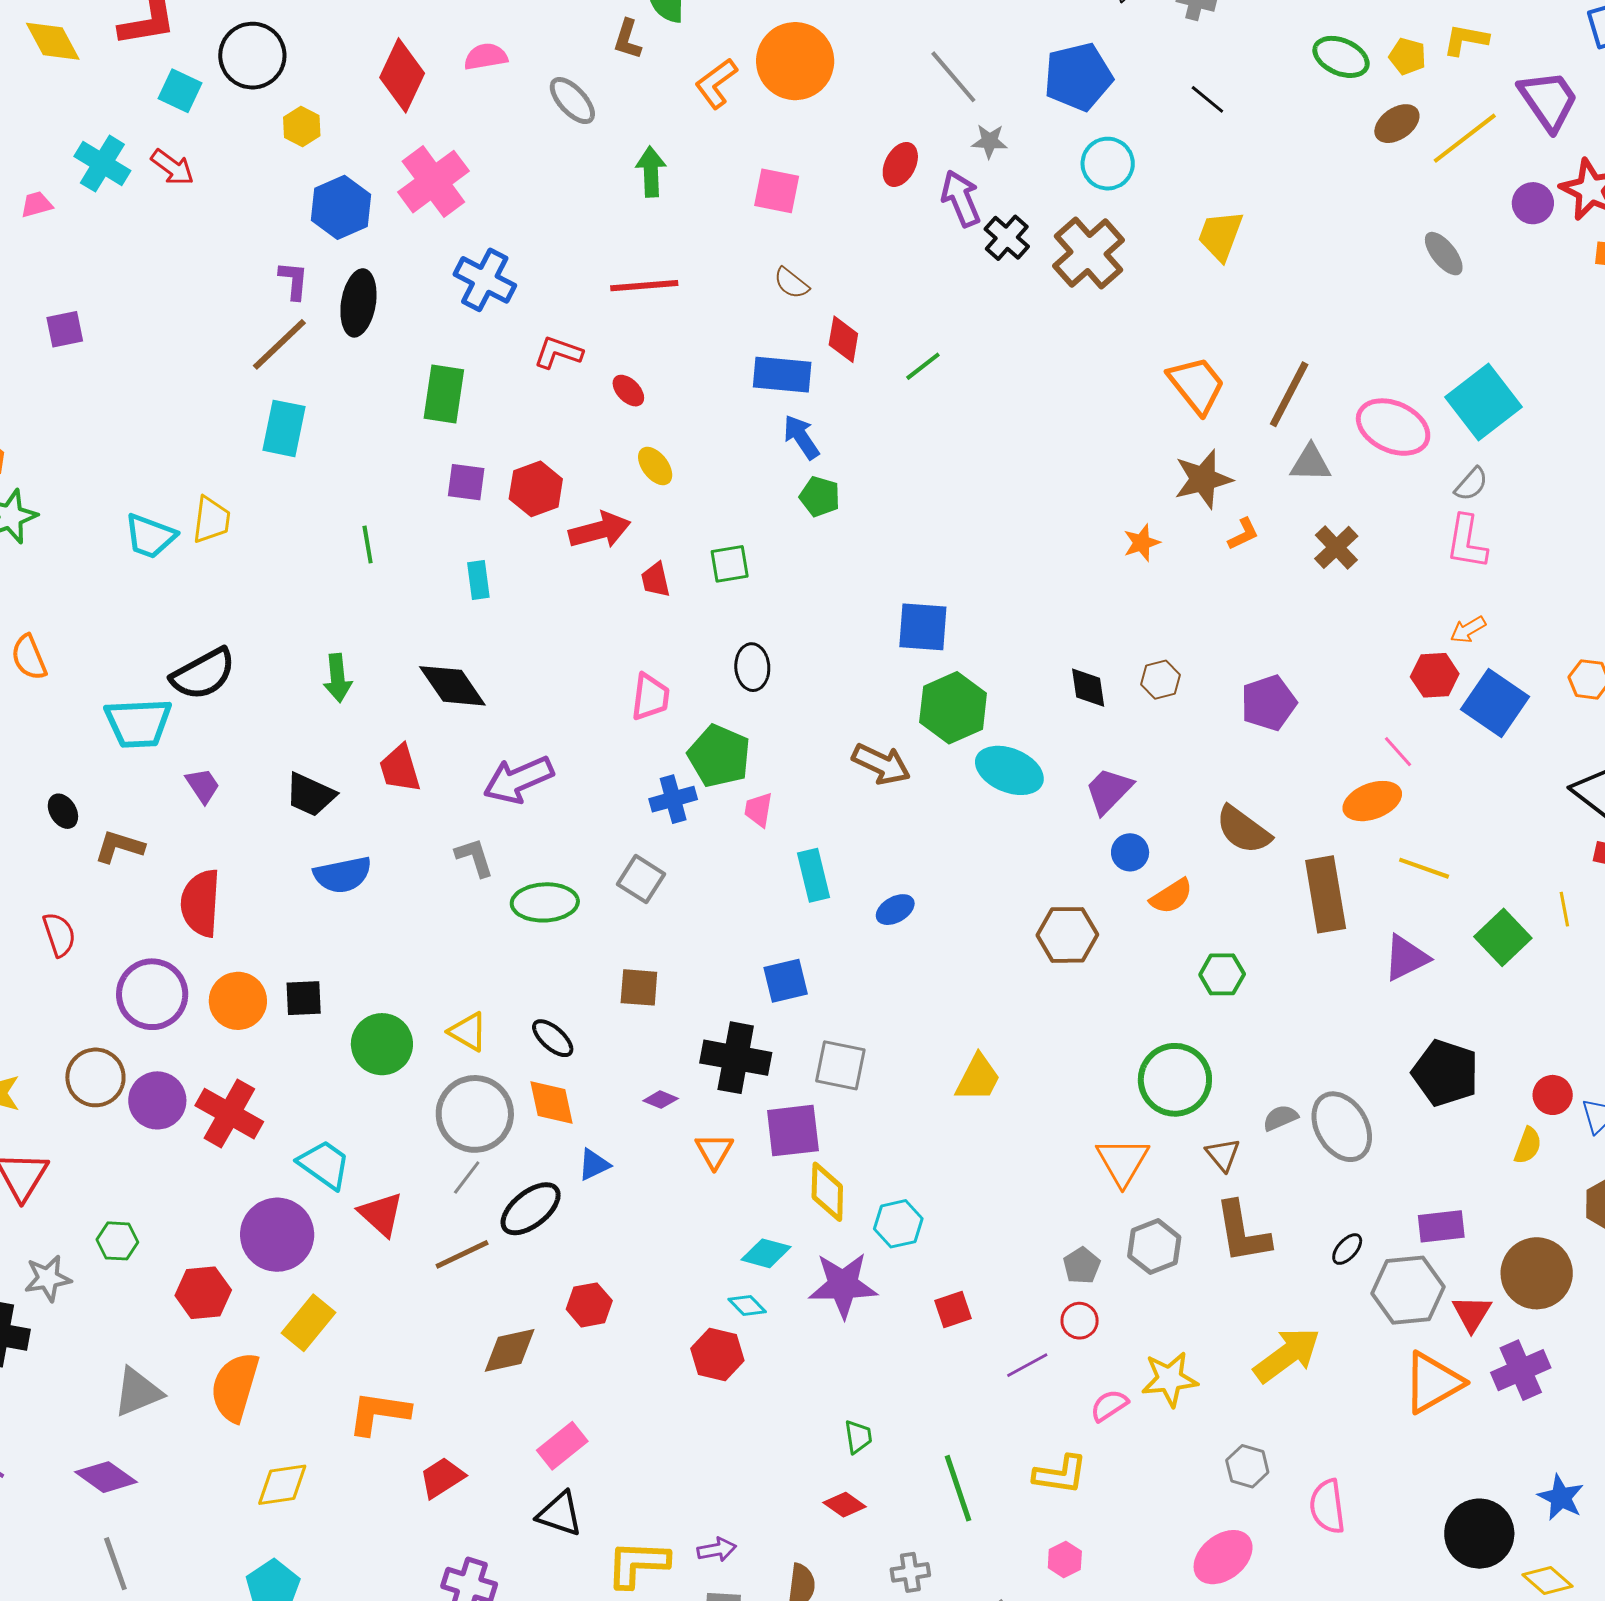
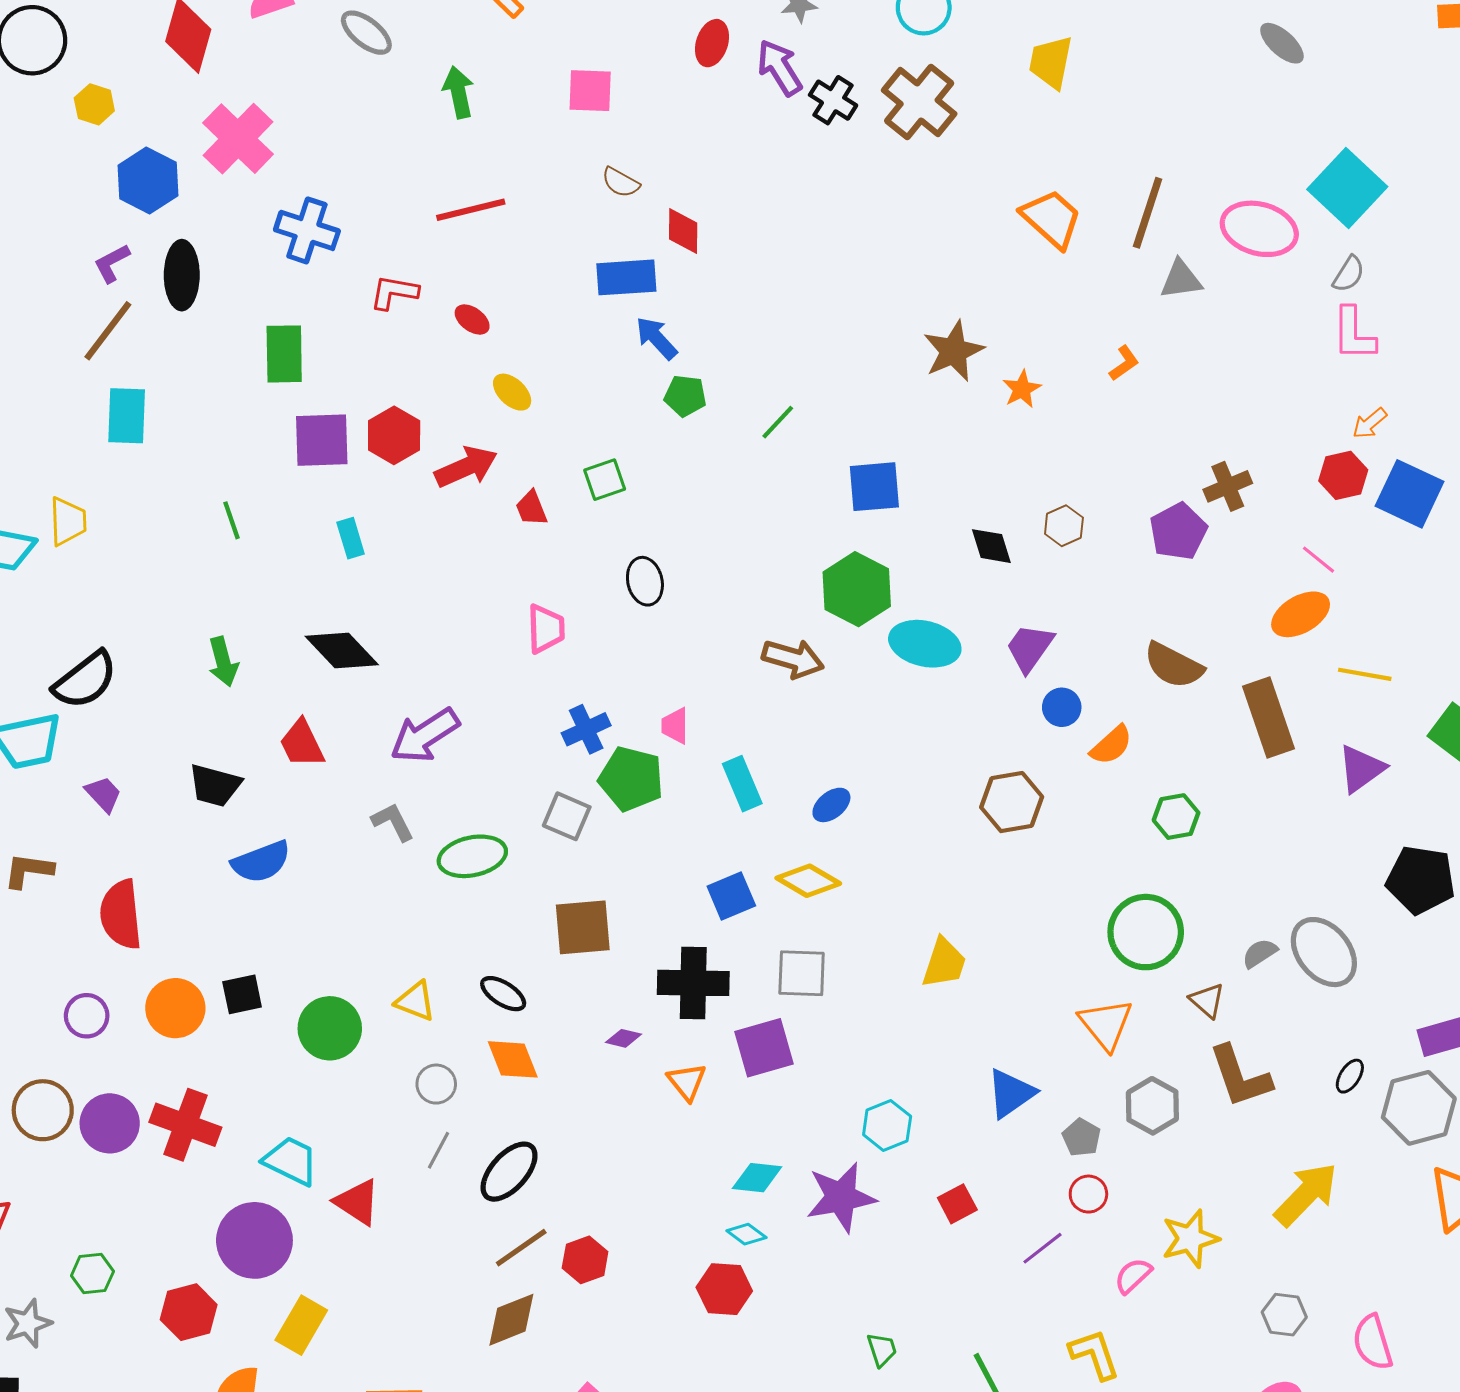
purple L-shape: (294, 281) -> (112, 263), turned -114
green line: (923, 366) -> (778, 422), moved
brown star: (1203, 479) -> (954, 351), moved
purple square: (466, 482) -> (322, 440), size x1.5
brown cross: (1336, 547) -> (1228, 486), moved, turned 30
blue square: (923, 627) -> (874, 487), moved
green pentagon: (719, 756) -> (631, 779), moved
brown square: (639, 987) -> (583, 927), size x1.4
purple circle: (152, 994) -> (87, 1016), size x0.6
gray circle: (475, 1114) -> (436, 1084), size x0.5
blue triangle: (594, 1165) -> (1011, 1093), moved, size x1.5
yellow diamond: (827, 1192) -> (808, 881), moved, turned -52
brown line: (462, 1254) -> (521, 1248), moved
yellow L-shape: (1060, 1474) -> (1094, 1354), turned -108

